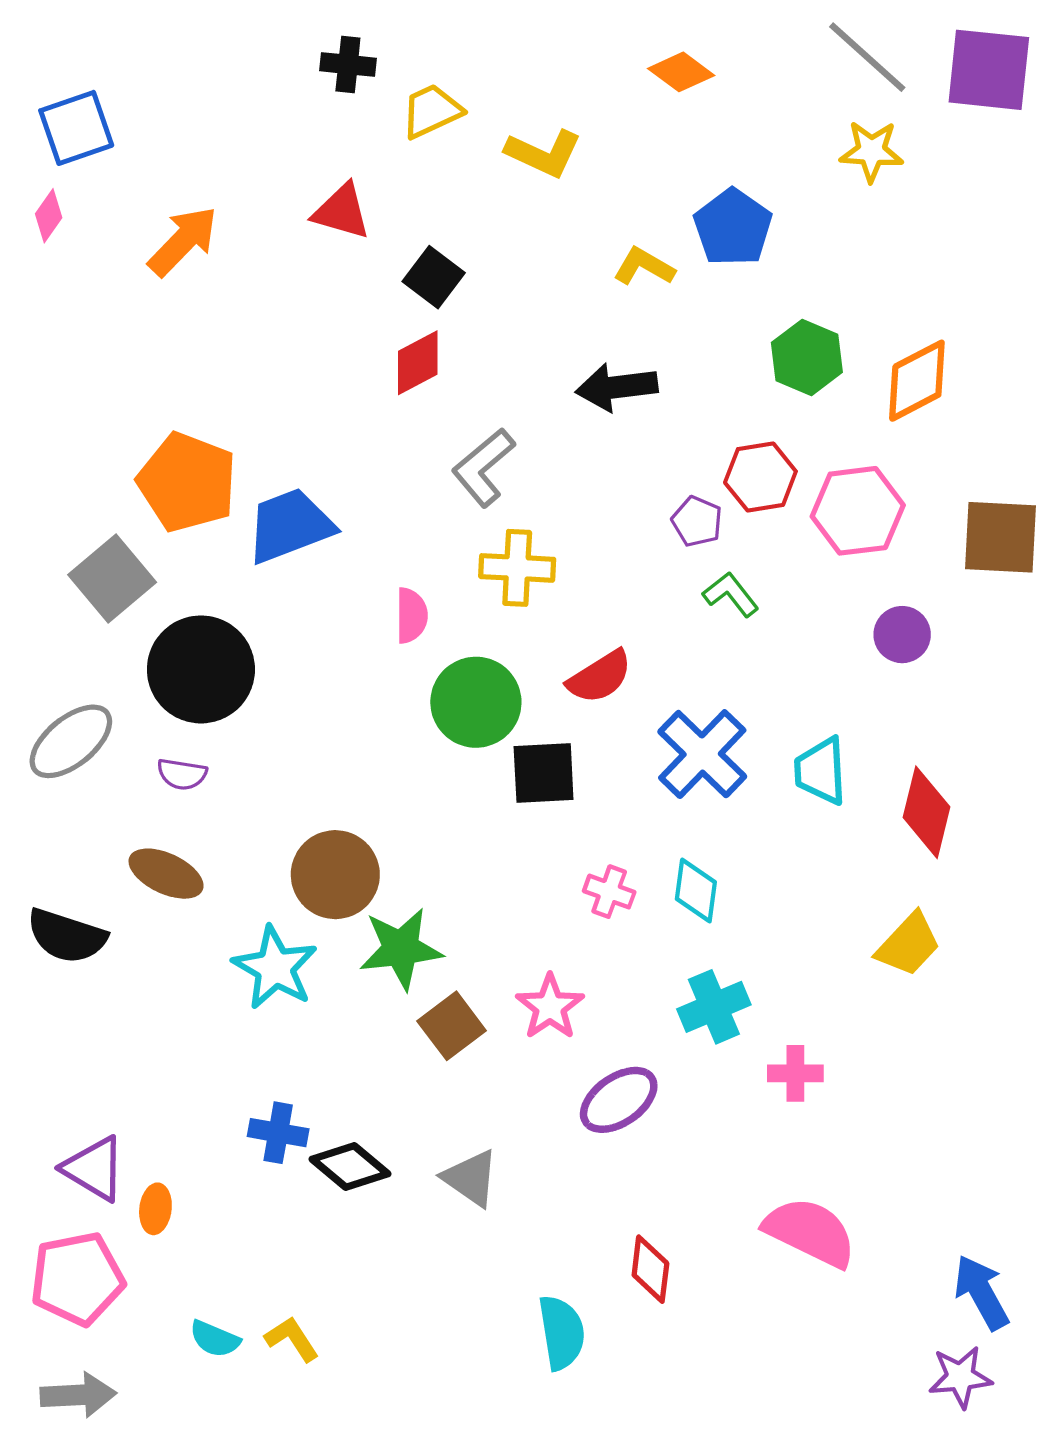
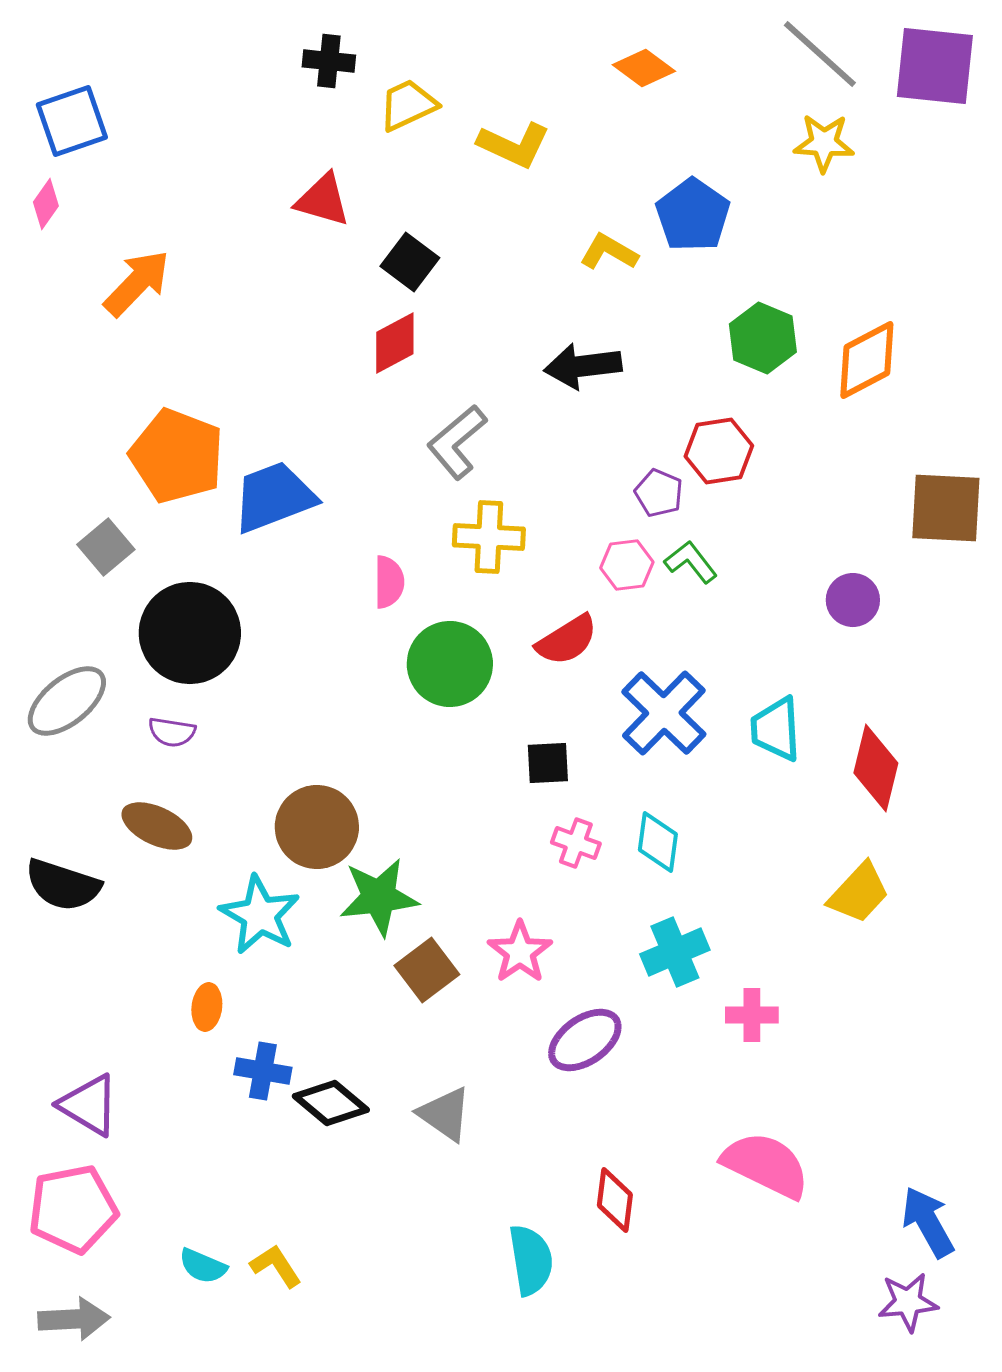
orange arrow: (183, 241) -> (137, 283), moved
pink hexagon: (858, 511) -> (627, 565), moved, size x0.6
gray square: (112, 578) -> (106, 547), size x0.7
black square: (544, 773) -> (548, 763), moved, size x0.7
orange ellipse: (155, 1209) -> (207, 1007), moved

